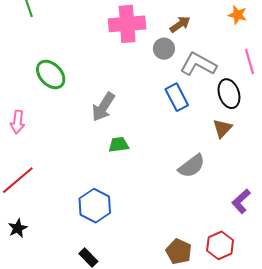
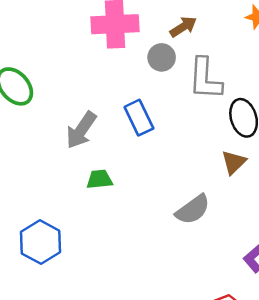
gray L-shape: (198, 64) -> (205, 79), turned -117
blue rectangle: (177, 97) -> (139, 118), moved
blue hexagon: (95, 206) -> (40, 242), moved

